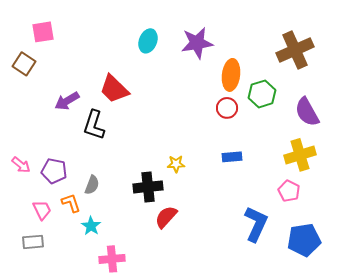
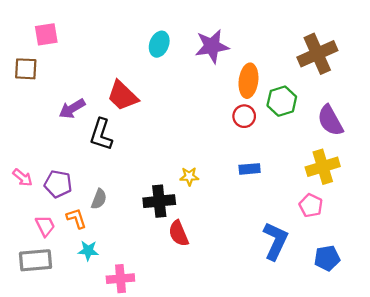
brown square: (24, 64) -> (26, 69), turned -30
red semicircle: (166, 217) -> (179, 233), turned -65
cyan star: (91, 226) -> (88, 251), moved, turned -30
blue pentagon: (304, 240) -> (327, 258), size x0.7
gray rectangle: (33, 242) -> (35, 260), size x1.4

